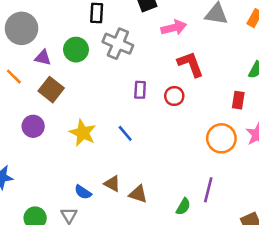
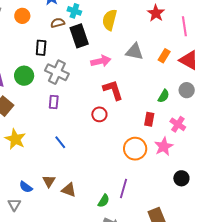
purple rectangle: (140, 90) -> (54, 102), moved
yellow star: (83, 133) -> (15, 139), moved
brown triangle: (112, 184) -> (49, 181), turned 32

